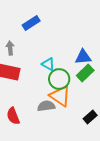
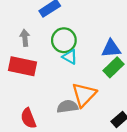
green circle: (59, 79) -> (64, 40), moved
orange triangle: (60, 96) -> (84, 95), turned 40

